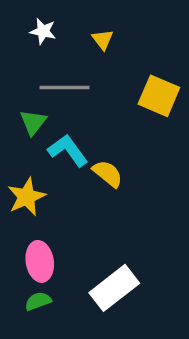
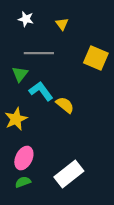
pink ellipse: (40, 261) -> (24, 158), turned 35

